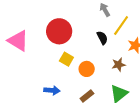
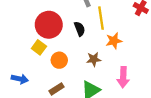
yellow line: (121, 26) -> (101, 18), turned -50
red circle: (59, 31) -> (49, 25), moved

